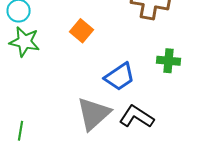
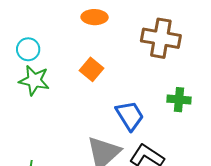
blue trapezoid: (120, 77) -> (130, 116), turned -88

